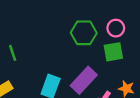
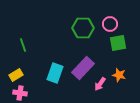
green square: (113, 52) -> (118, 43), moved

